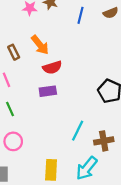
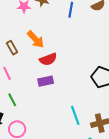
cyan line: (78, 131) -> (75, 115), turned -42

